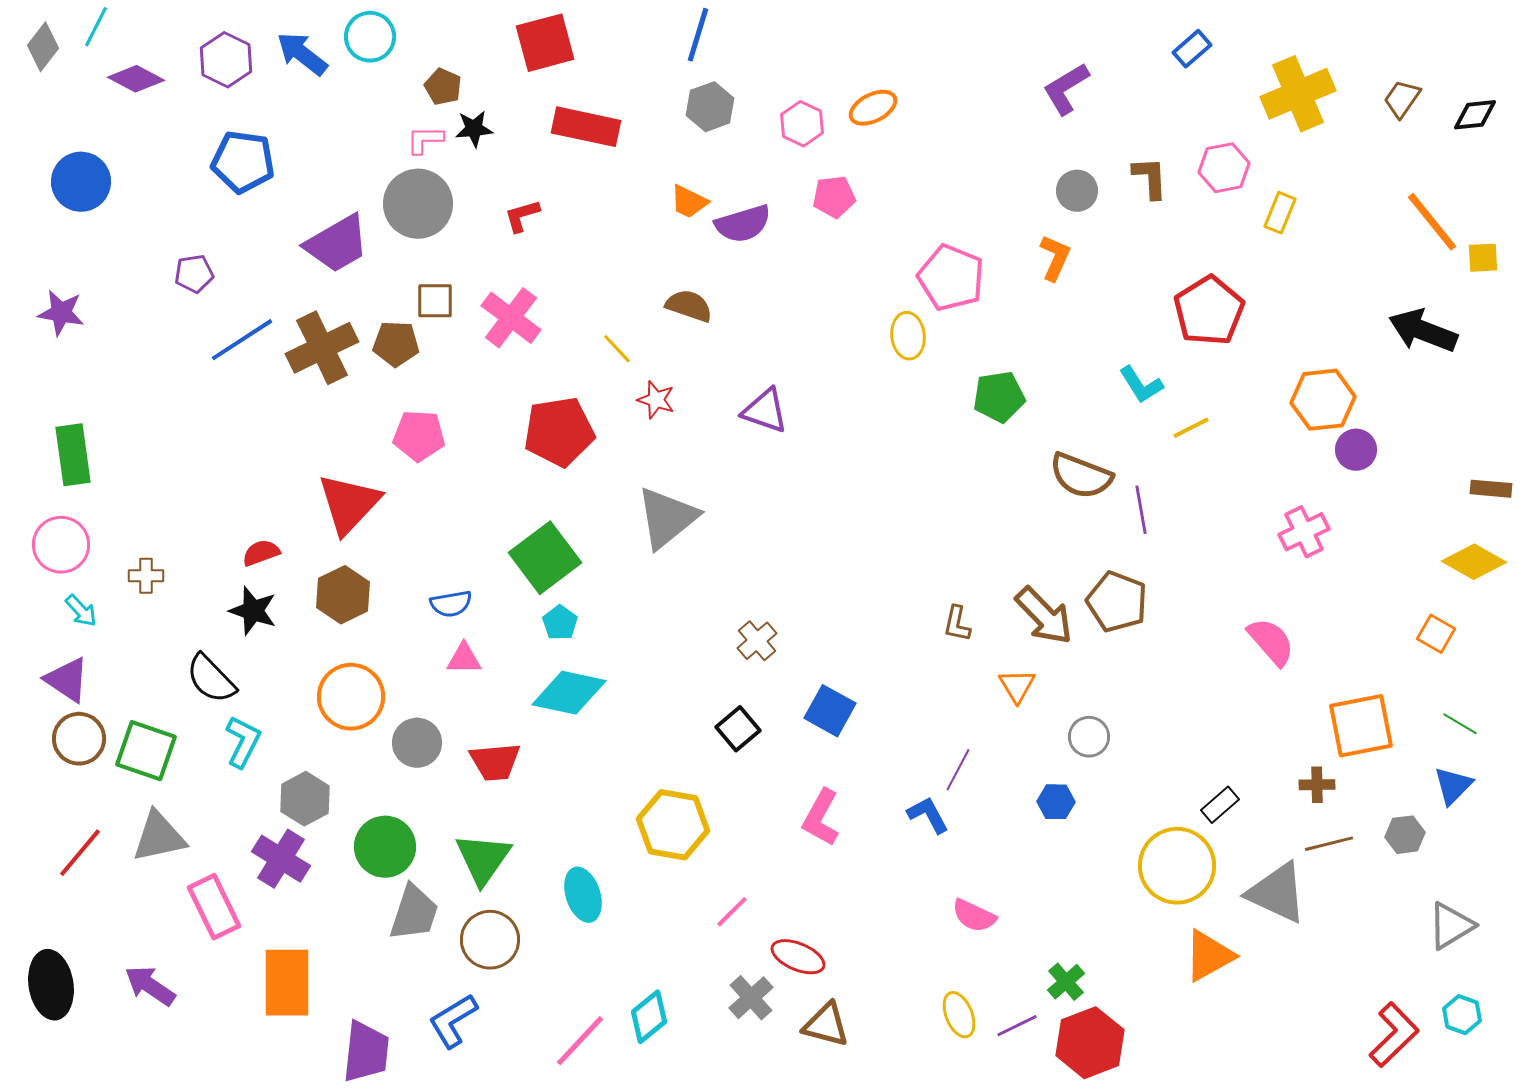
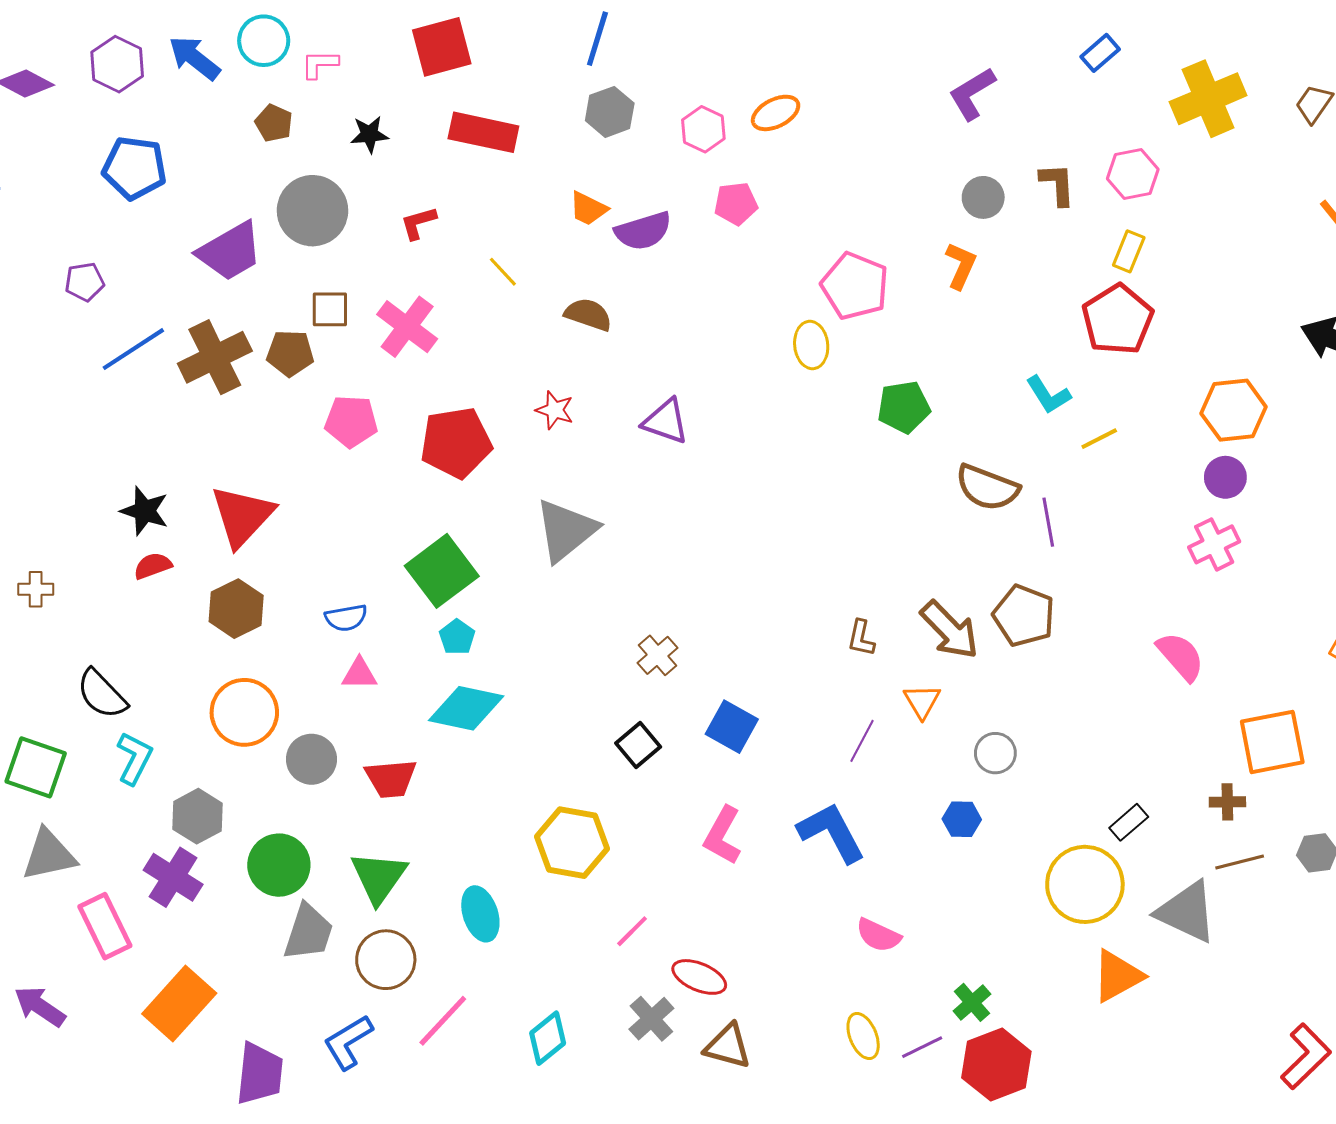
brown pentagon: (443, 87) -> (274, 123), moved
pink L-shape: (425, 140) -> (320, 64), moved
yellow rectangle: (1280, 213) -> (1129, 251), moved
yellow line: (617, 349) -> (503, 272), moved
pink pentagon: (419, 436) -> (351, 421), moved
purple circle: (1356, 450) -> (1225, 477), moved
black star: (253, 611) -> (145, 511), moved
purple line: (958, 770) -> (862, 741), moved
blue L-shape: (928, 815) -> (832, 832), size x1.6
orange rectangle: (287, 983) -> (179, 1003), turned 42
pink line: (580, 1041) -> (443, 1021), moved

